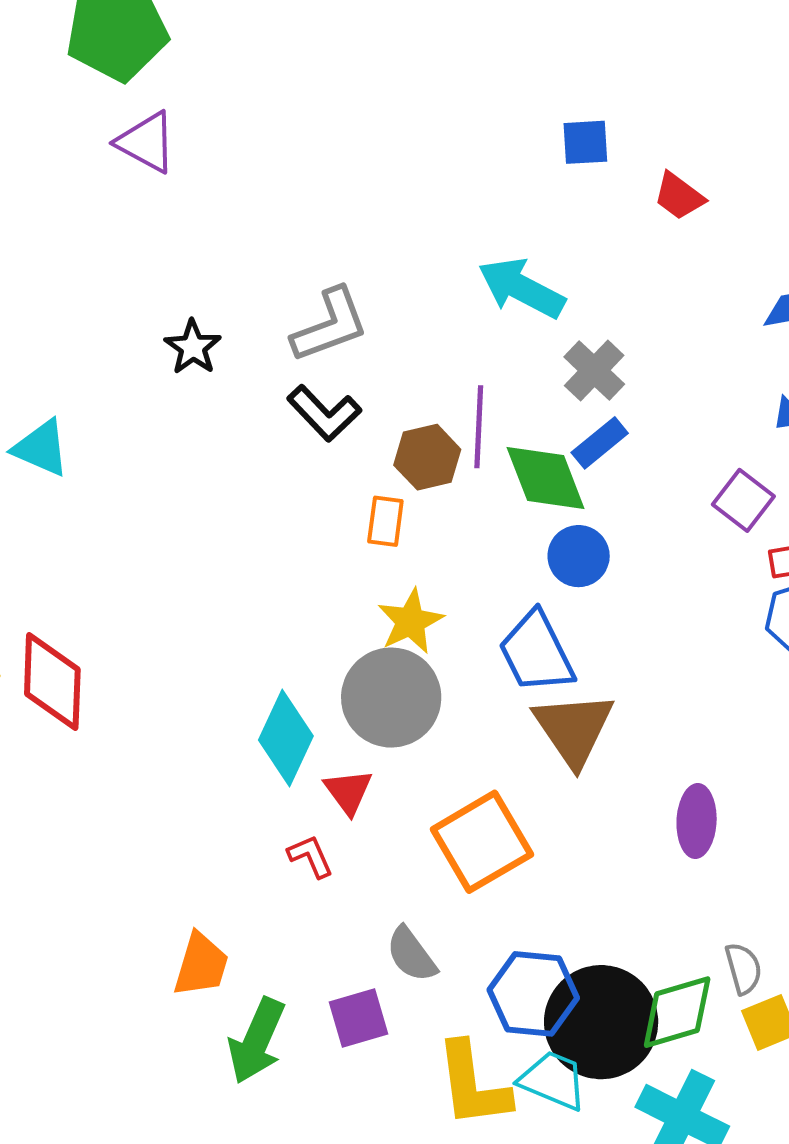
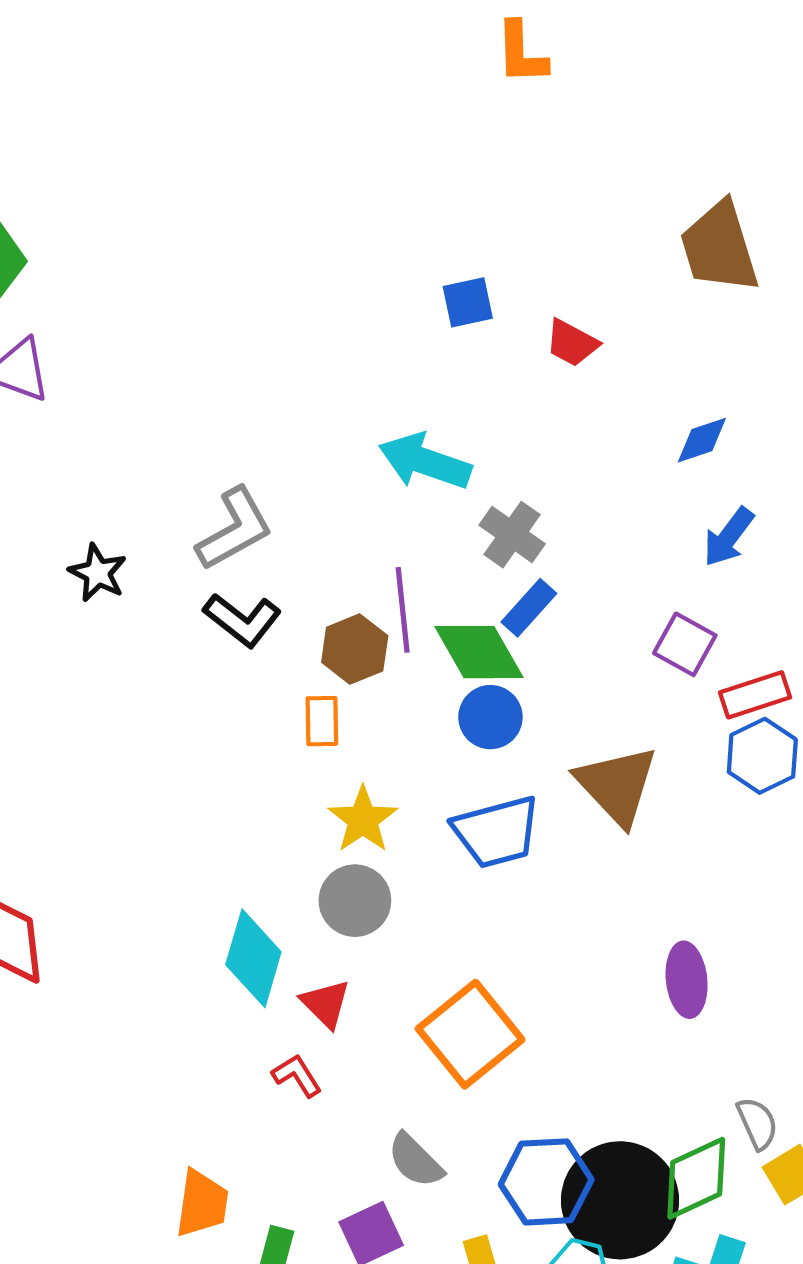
blue circle: (579, 556) -> (490, 717), moved
blue trapezoid: (536, 652) -> (497, 832), turned -70
gray circle: (391, 698) -> (355, 901), size x0.7
brown triangle: (574, 729) -> (617, 785), moved

